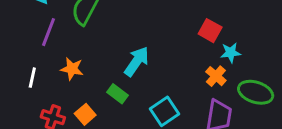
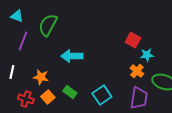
cyan arrow: (137, 61) -> (72, 56), moved, turned -125
orange star: (72, 69) -> (41, 77), moved
green rectangle: (118, 94) -> (70, 92), moved

